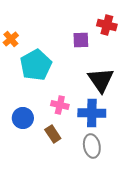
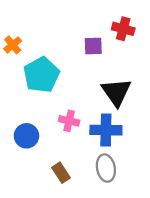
brown rectangle: (53, 134) -> (61, 173), moved

